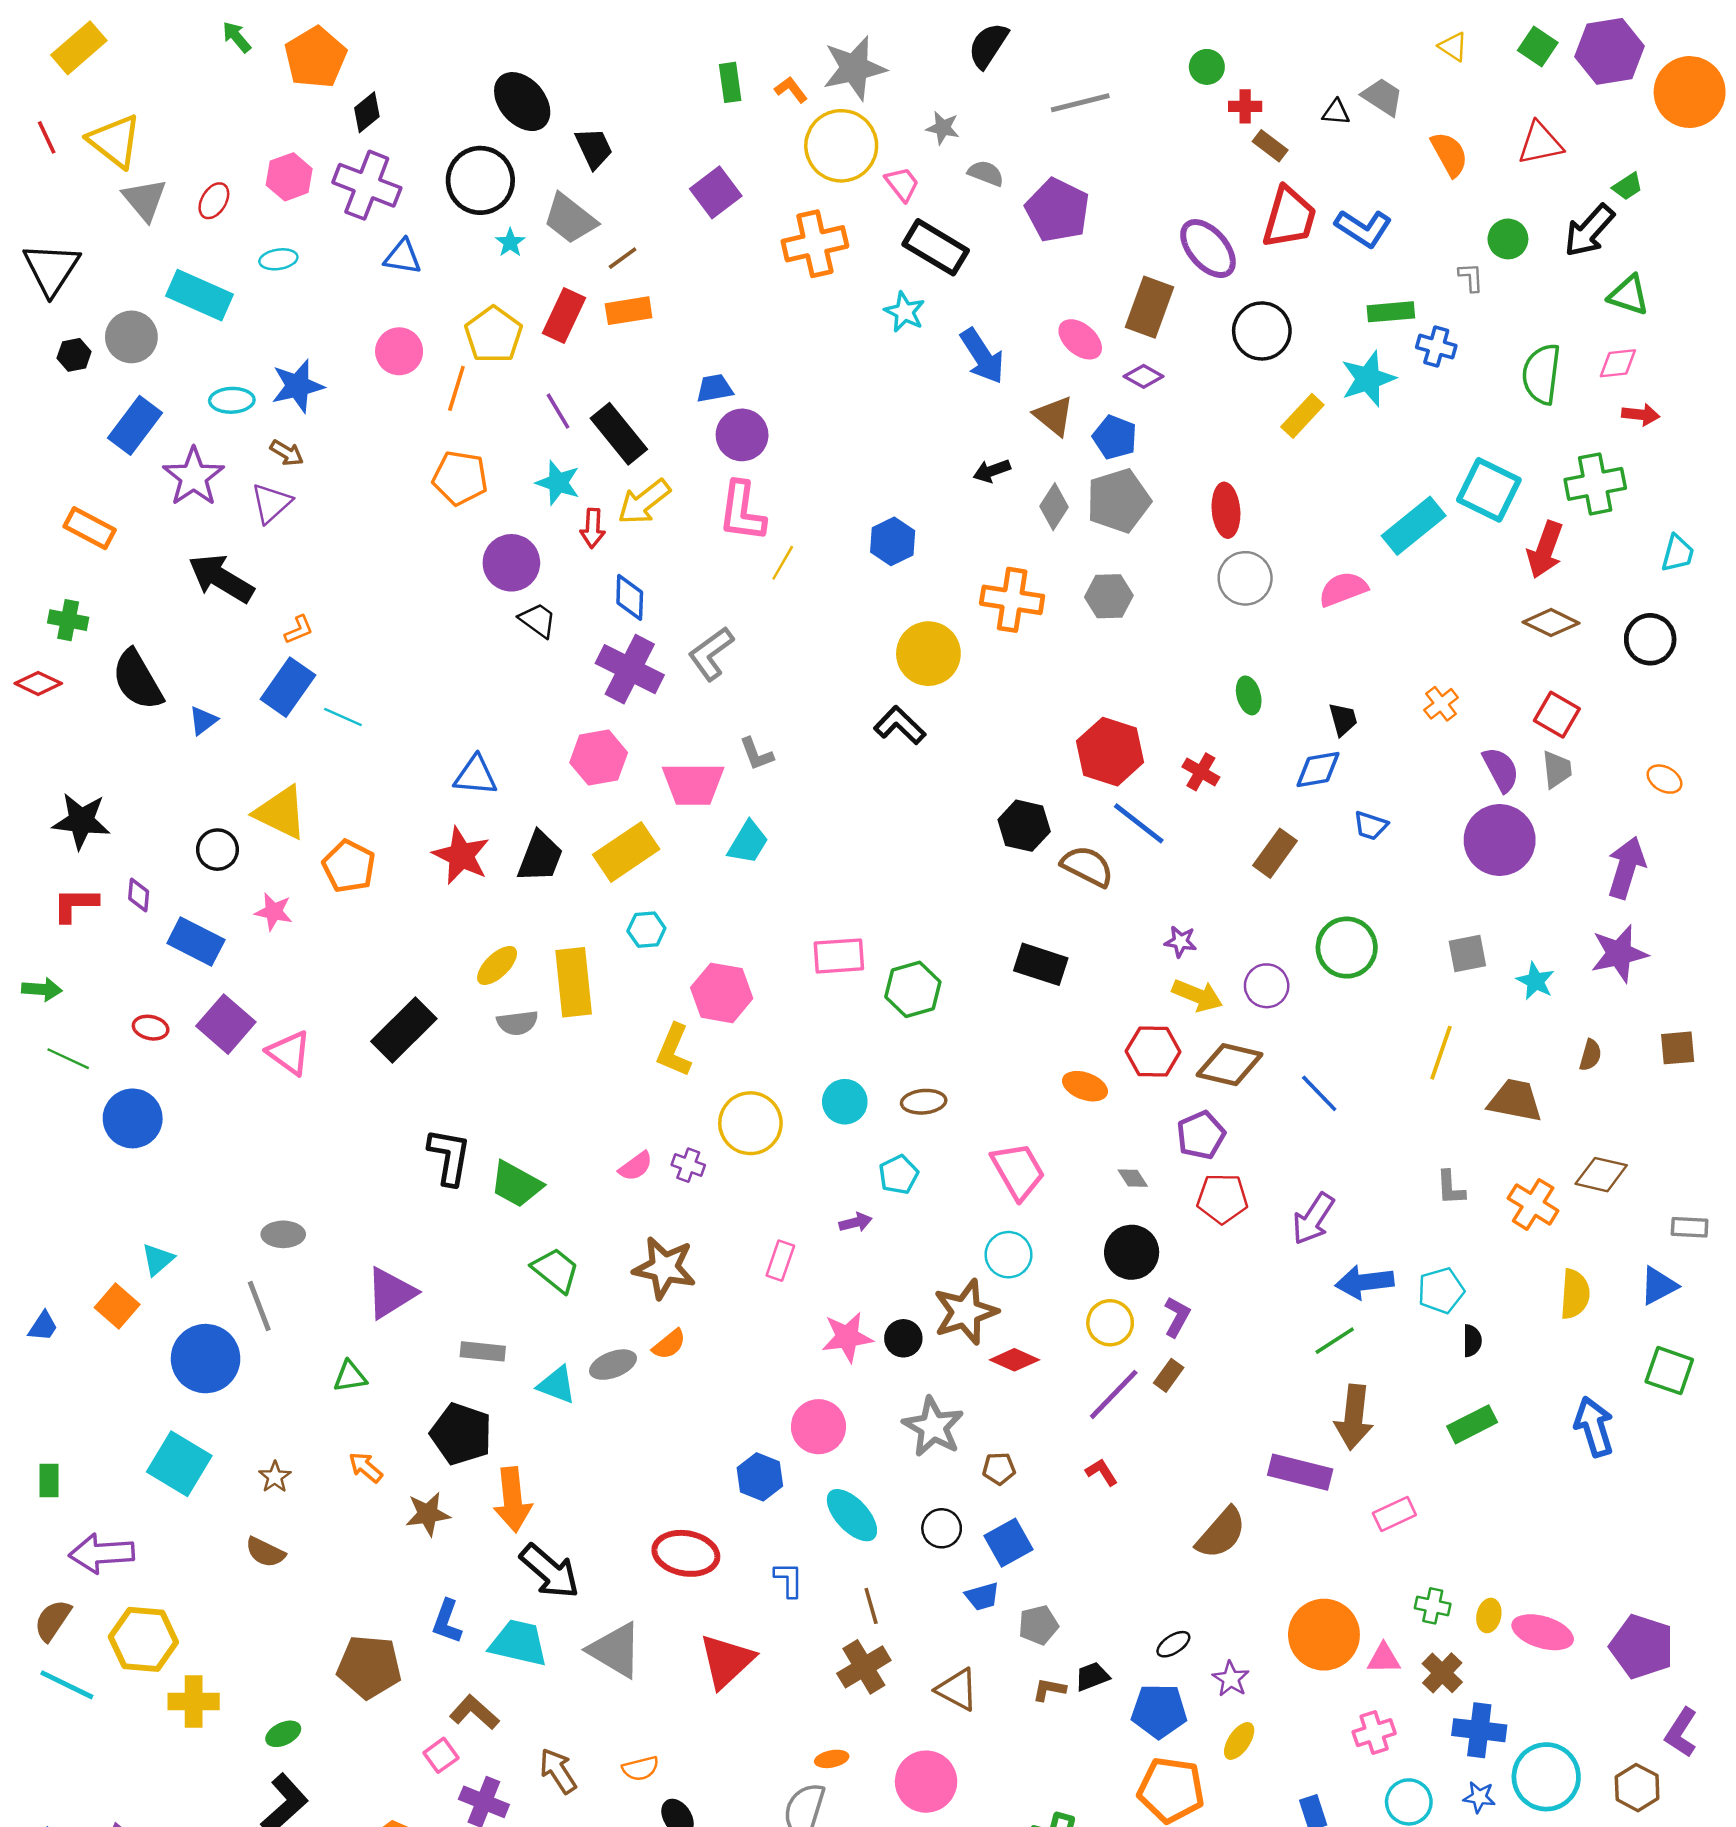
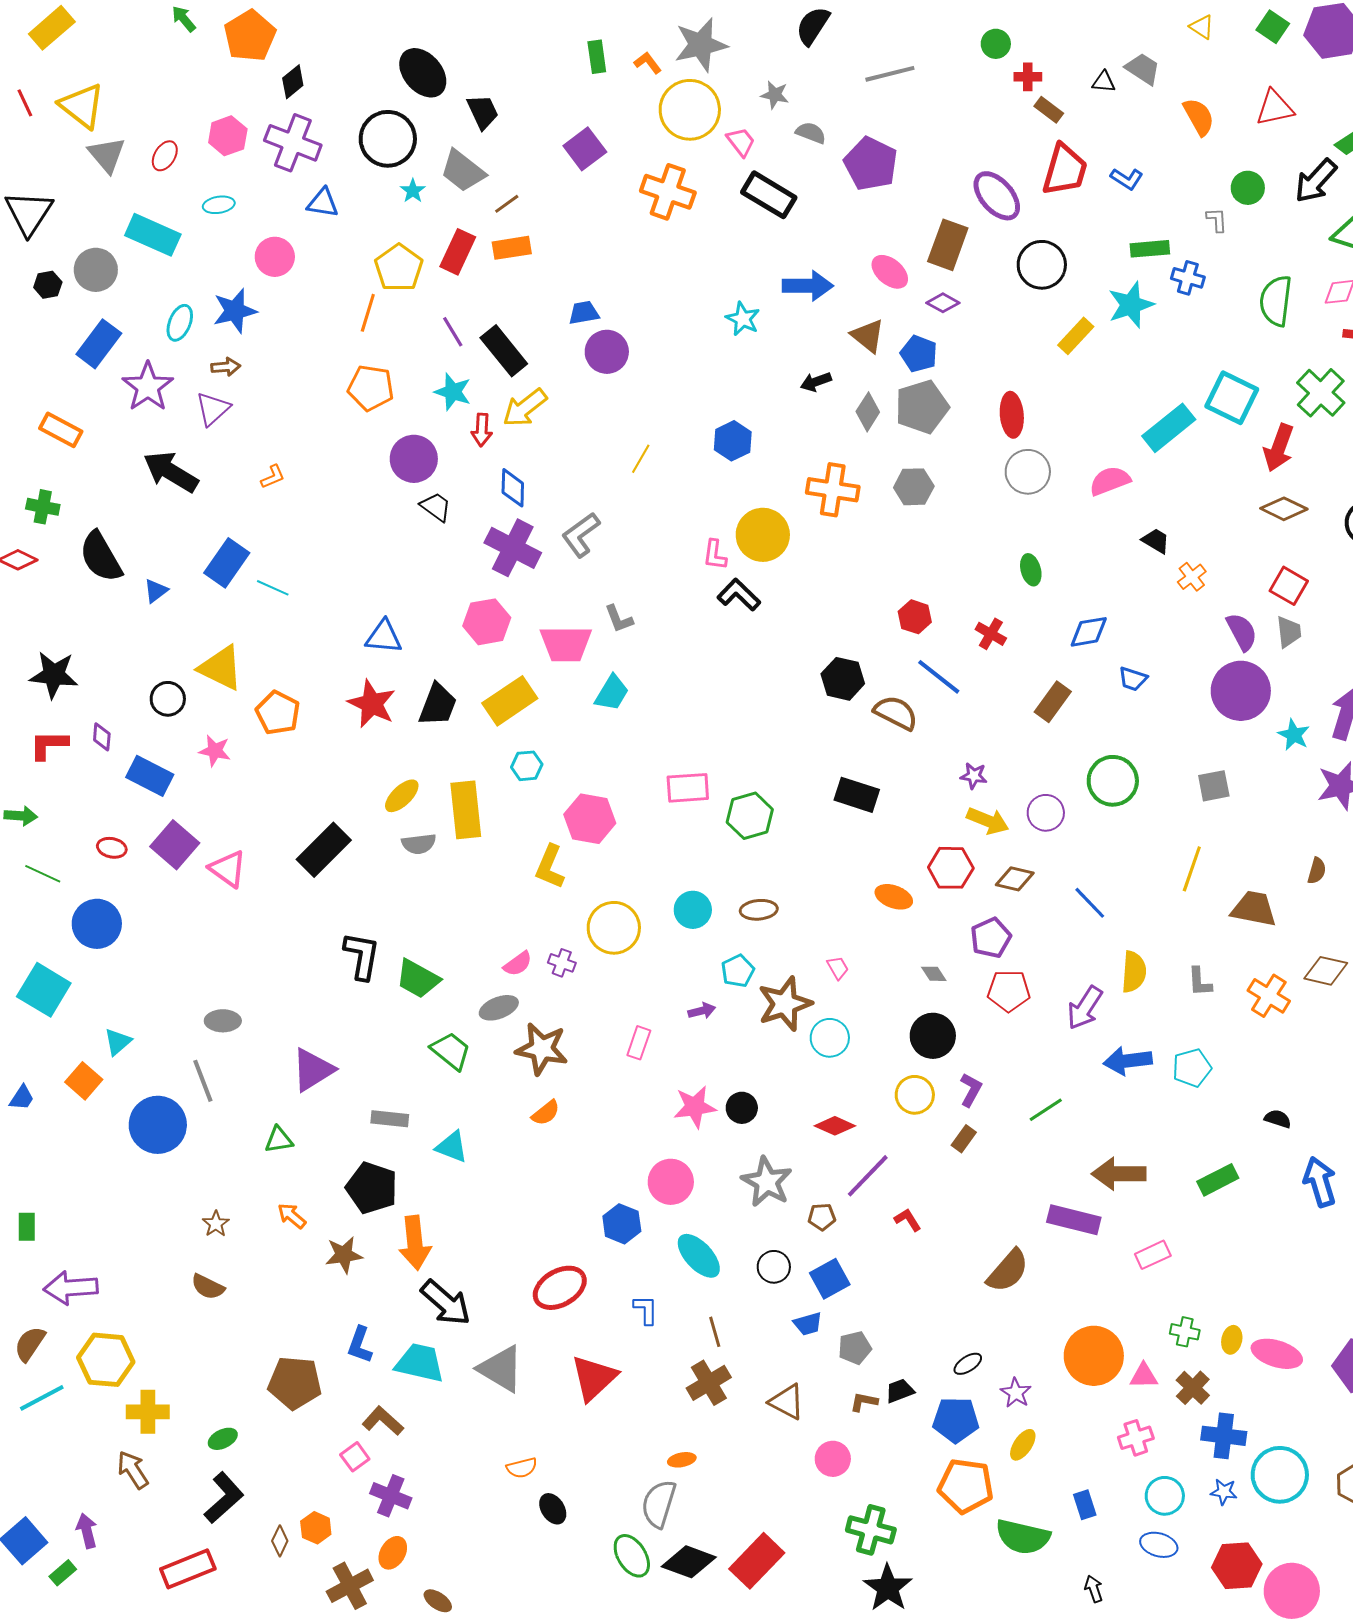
blue L-shape: (1363, 228) -> (1127, 179), size x0.7
orange cross: (815, 244) -> (668, 192), turned 32
cyan star: (905, 312) -> (743, 319), moved
pink circle: (399, 351) -> (275, 257), moved
blue arrow: (982, 356) -> (808, 286), turned -57
cyan ellipse: (232, 400) -> (180, 323), turned -66
brown arrow: (287, 453) -> (226, 367), turned -36
green cross: (1595, 484) -> (1321, 393), turned -36
pink L-shape: (742, 511) -> (715, 555), moved, size x0.6
orange L-shape: (299, 630) -> (273, 477), moved
black trapezoid: (1343, 719) -> (1156, 541), moved, turned -44
red hexagon: (1110, 752) -> (915, 617), size x0.6
cyan star: (1535, 981) -> (1294, 735), moved
brown diamond: (1230, 1065) -> (1015, 879), size x0.7
pink trapezoid: (1018, 1171) -> (838, 968), size x0.5
yellow semicircle: (1575, 1294) -> (1134, 972), moved
brown star: (965, 1312) -> (785, 1004), moved
green line: (1335, 1341) -> (1046, 1110), moved
black semicircle: (1472, 1341) -> (1278, 1119), moved, turned -72
gray ellipse: (613, 1365) -> (499, 1008), moved
purple line: (1114, 1394) -> (868, 1176), moved
brown arrow: (1354, 1417) -> (1119, 1174), turned 84
cyan square: (179, 1464) -> (44, 990), moved
red ellipse: (686, 1553) -> (560, 1288), turned -40
cyan line: (67, 1685) -> (42, 1398), turned -54
brown arrow: (558, 1771) -> (133, 1470), moved
pink circle: (926, 1782) -> (833, 1459), moved, size x0.7

